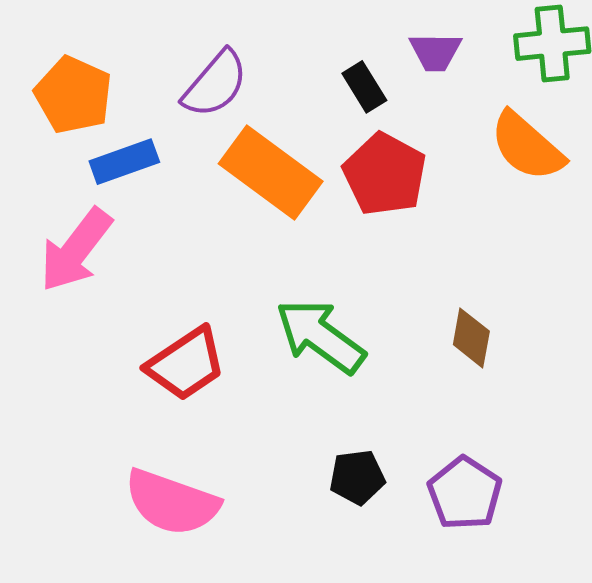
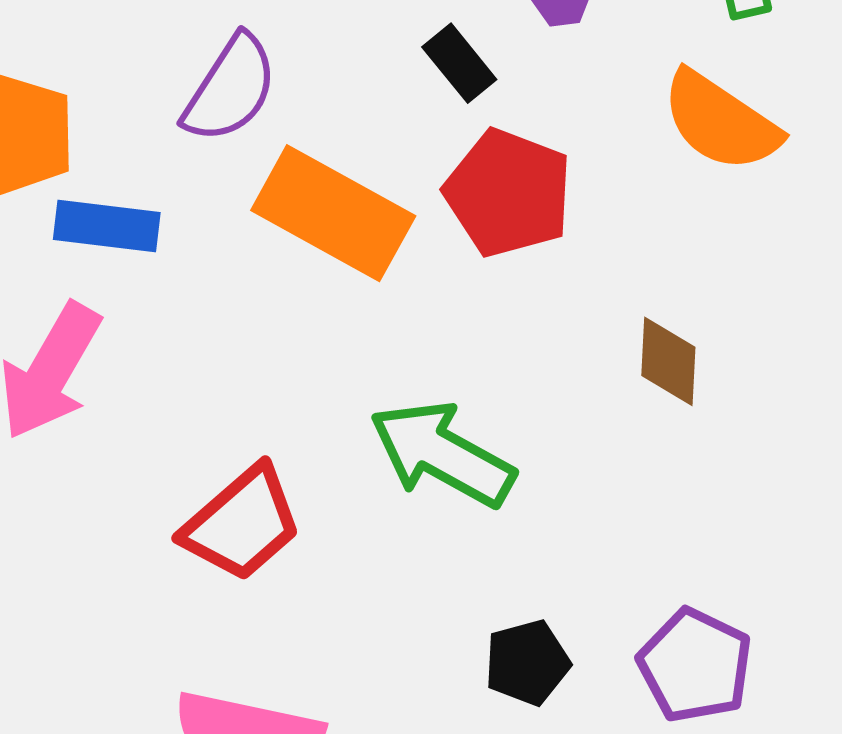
blue rectangle: (124, 162) -> (107, 226), turned 34
brown diamond: (471, 338) -> (668, 361), moved

